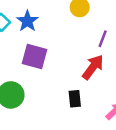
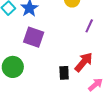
red arrow: (93, 67) -> (84, 62), moved

